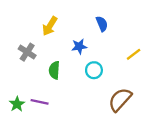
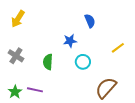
yellow arrow: (50, 26) -> (18, 19), moved
gray cross: (27, 52) -> (16, 56), moved

